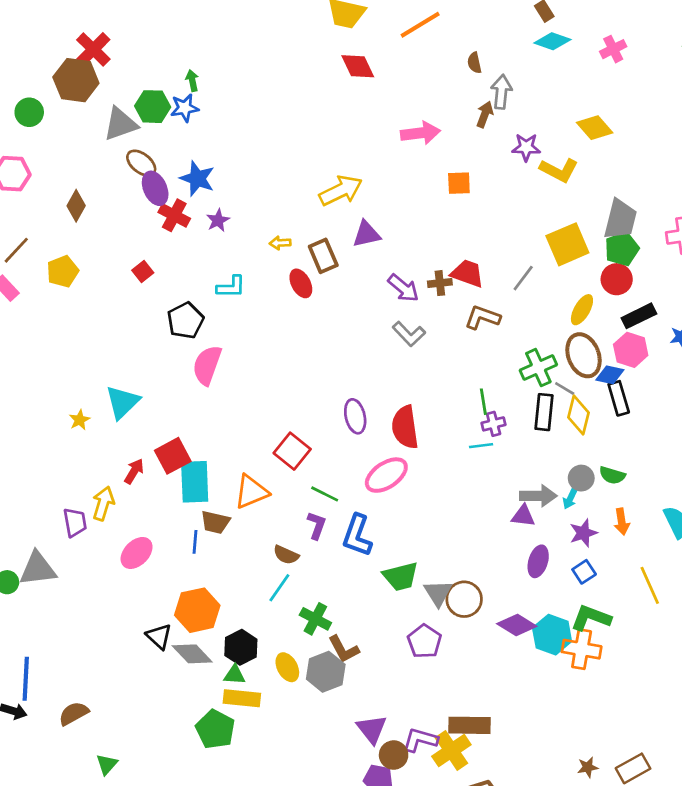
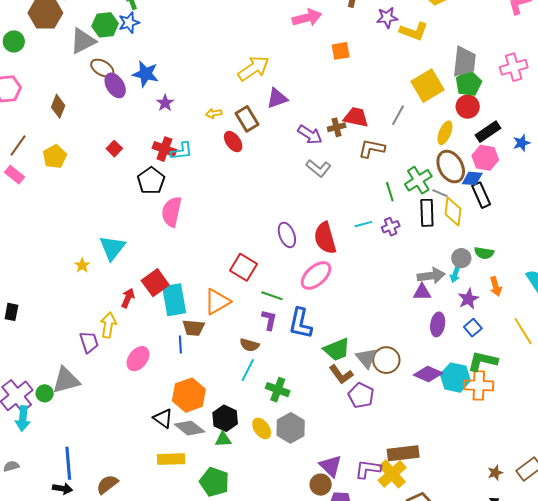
red cross: (174, 215) -> (164, 149), moved
green line: (483, 402) -> (390, 192), moved
cyan line: (481, 446) -> (363, 224), moved
brown L-shape: (344, 649) -> (341, 374), moved
yellow rectangle: (242, 698) -> (171, 459), moved
brown circle: (394, 755) -> (321, 485), moved

